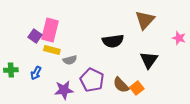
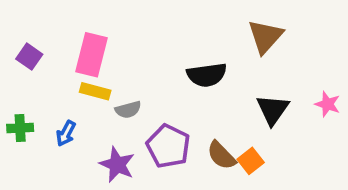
purple square: (35, 36) -> (29, 57), moved
pink star: (179, 38) -> (328, 104), moved
purple star: (64, 90) -> (117, 165), turned 30

